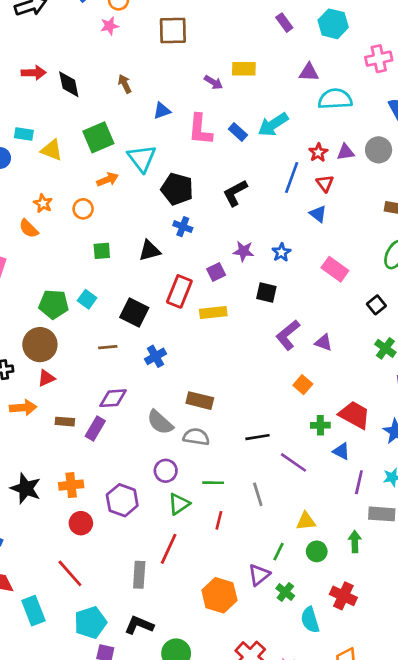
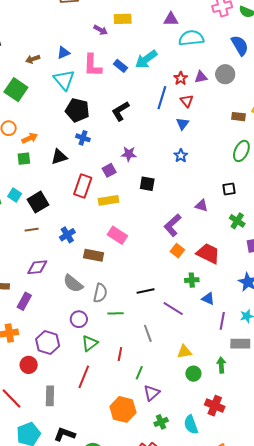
brown arrow: (125, 84) -> (33, 59), moved, turned -80
green square: (98, 137) -> (16, 90), moved, turned -30
cyan triangle: (142, 158) -> (64, 80), moved
orange arrow: (108, 179) -> (30, 138), moved
blue triangle: (318, 214) -> (183, 124), turned 32
blue star: (281, 252) -> (181, 156), moved
pink rectangle: (335, 269) -> (117, 235), moved
black square: (376, 305) -> (229, 189), turned 32
black square: (134, 313) -> (38, 202), moved, turned 35
purple L-shape: (288, 335) -> (173, 225), moved
purple triangle: (324, 343) -> (201, 206), moved
brown rectangle: (200, 401) -> (94, 255), moved
red trapezoid: (354, 415) -> (208, 253), moved
purple rectangle: (95, 428) -> (24, 301), moved
gray semicircle: (196, 437) -> (100, 293), turned 96
green line: (213, 483) -> (115, 313), moved
red circle: (81, 523) -> (29, 365), moved
green line: (279, 552) -> (139, 373), moved
gray rectangle: (139, 575) -> (50, 396), moved
green cross: (285, 592) -> (161, 422), moved, turned 32

